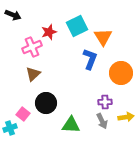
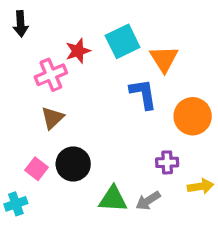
black arrow: (13, 15) -> (21, 24), turned 63
blue L-shape: (90, 59) -> (143, 94), turned -30
pink square: (23, 114) -> (37, 169), moved
gray arrow: (102, 121) -> (148, 201), moved, turned 84

